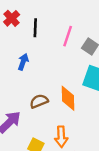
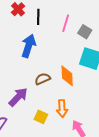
blue arrow: (23, 62) -> (29, 46), size x1.6

